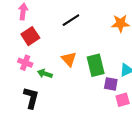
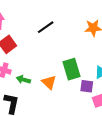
orange triangle: (69, 59) -> (49, 82), moved

